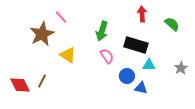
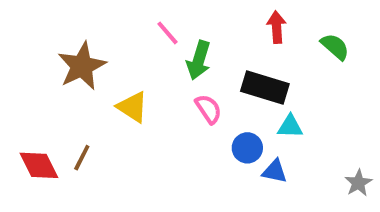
pink line: (61, 17) -> (167, 33), moved
gray star: (181, 68) -> (358, 183), moved

